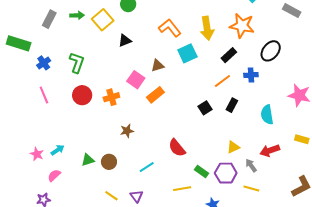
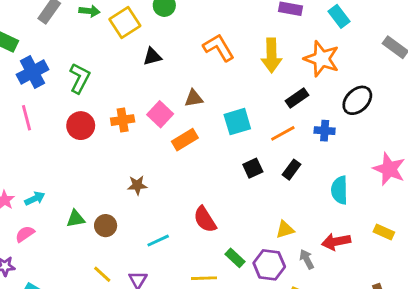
cyan square: (187, 53) -> (237, 122), moved
blue cross: (44, 63) -> (33, 72), size x1.5
orange cross: (111, 97) -> (123, 120), moved

